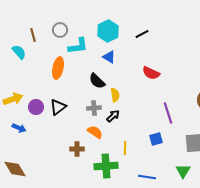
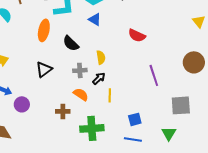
black semicircle: (97, 81) -> (71, 43), moved
purple circle: (36, 107) -> (22, 104), moved
blue square: (156, 139) -> (135, 119), moved
yellow line: (125, 148) -> (110, 95), moved

